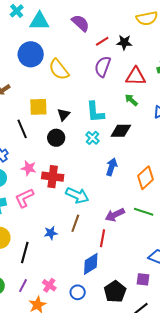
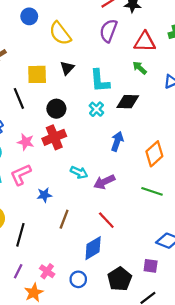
blue circle: (31, 54) -> (29, 16), size x0.6
black triangle: (63, 115) -> (67, 68), moved
red cross: (53, 177) -> (54, 137), moved, turned -30
cyan arrow: (77, 195) -> (79, 172), size x0.7
purple arrow: (115, 215) -> (104, 182), moved
brown line: (75, 223) -> (64, 219), moved
blue star: (51, 233) -> (44, 195), moved
red line: (102, 238) -> (106, 220), turned -54

